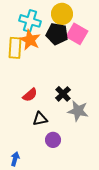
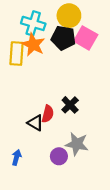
red semicircle: (30, 95) -> (48, 114), moved, turned -35
gray star: (78, 111) -> (77, 144), moved
black triangle: (40, 119) -> (35, 123), moved, turned 42
blue arrow: (15, 159) -> (16, 157), moved

